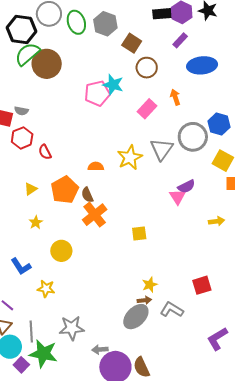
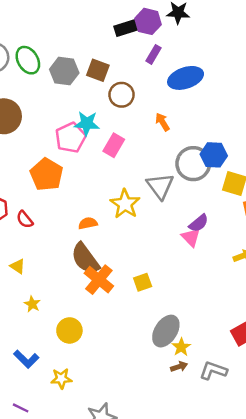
gray hexagon: (105, 24) -> (64, 71), moved
pink rectangle: (147, 109) -> (114, 145), moved
blue hexagon: (219, 124) -> (214, 155), moved
yellow triangle: (31, 189) -> (18, 266), turned -40
orange pentagon: (65, 190) -> (47, 175), moved
brown semicircle: (87, 195) -> (85, 259), size x1.8
yellow square: (139, 234) -> (143, 282), moved
gray ellipse: (136, 317) -> (166, 331), moved

